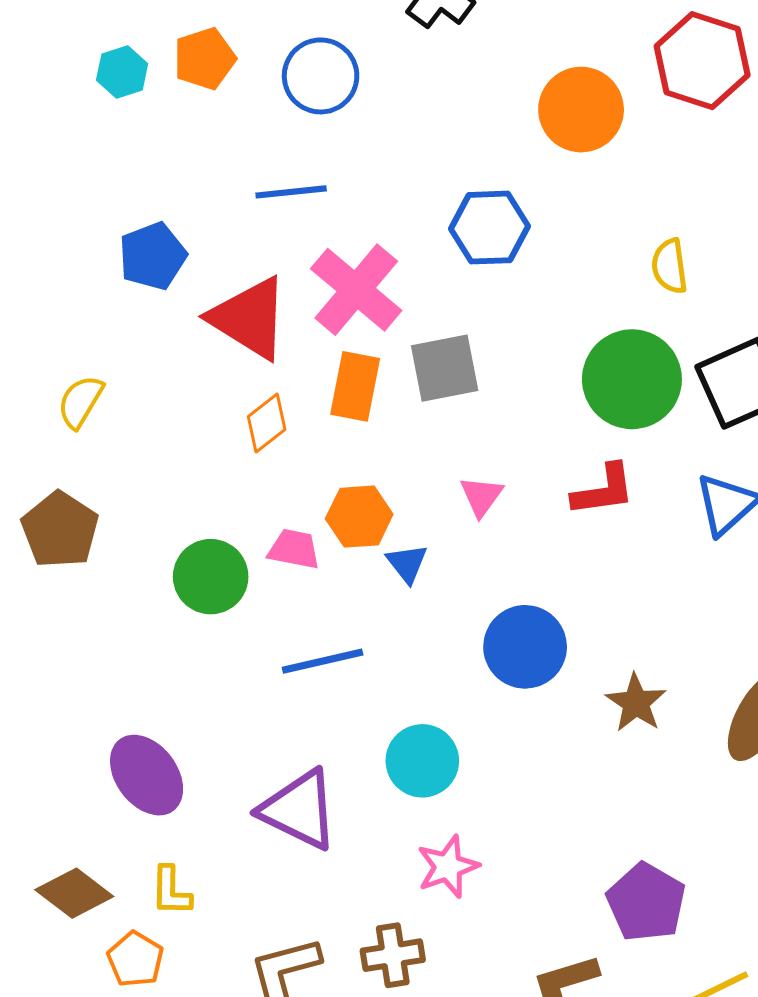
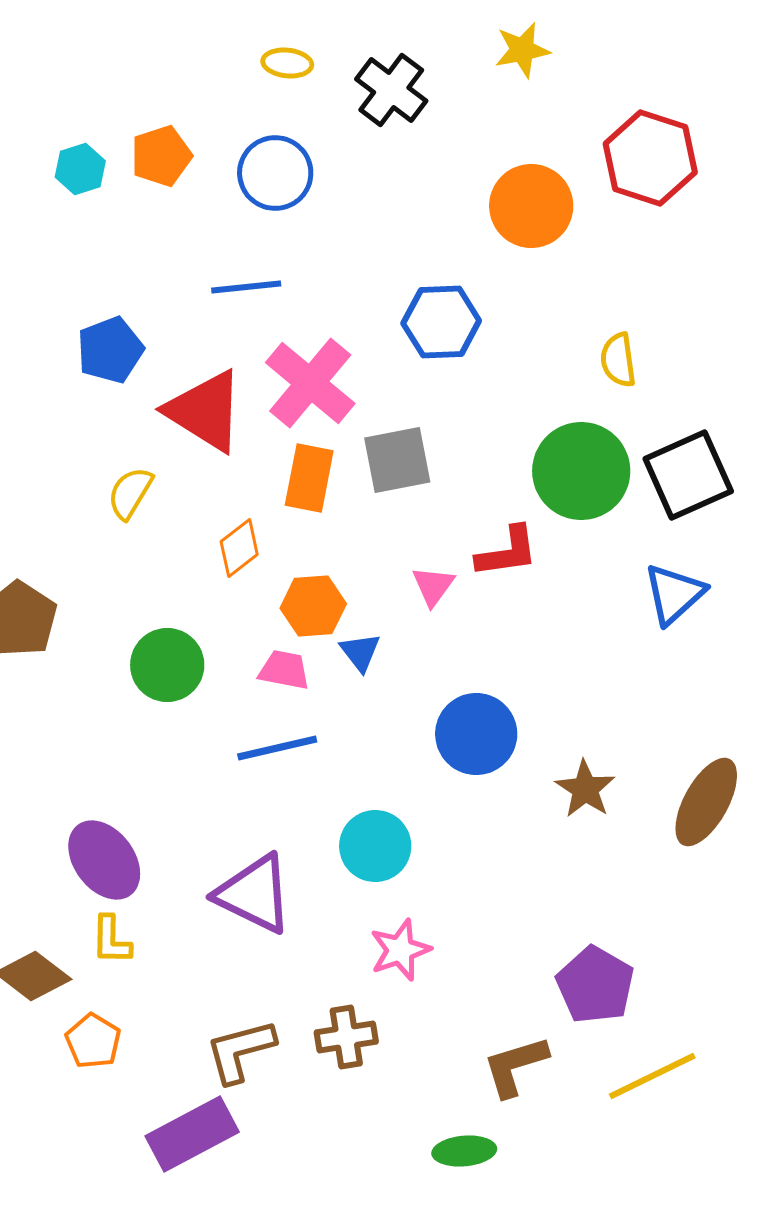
yellow semicircle: (80, 402) -> (130, 493), moved
orange diamond: (267, 423) -> (239, 548), moved
red L-shape: (603, 490) -> (507, 552), moved
pink trapezoid: (294, 549) -> (284, 670), moved
yellow L-shape: (171, 891) -> (111, 940), moved

